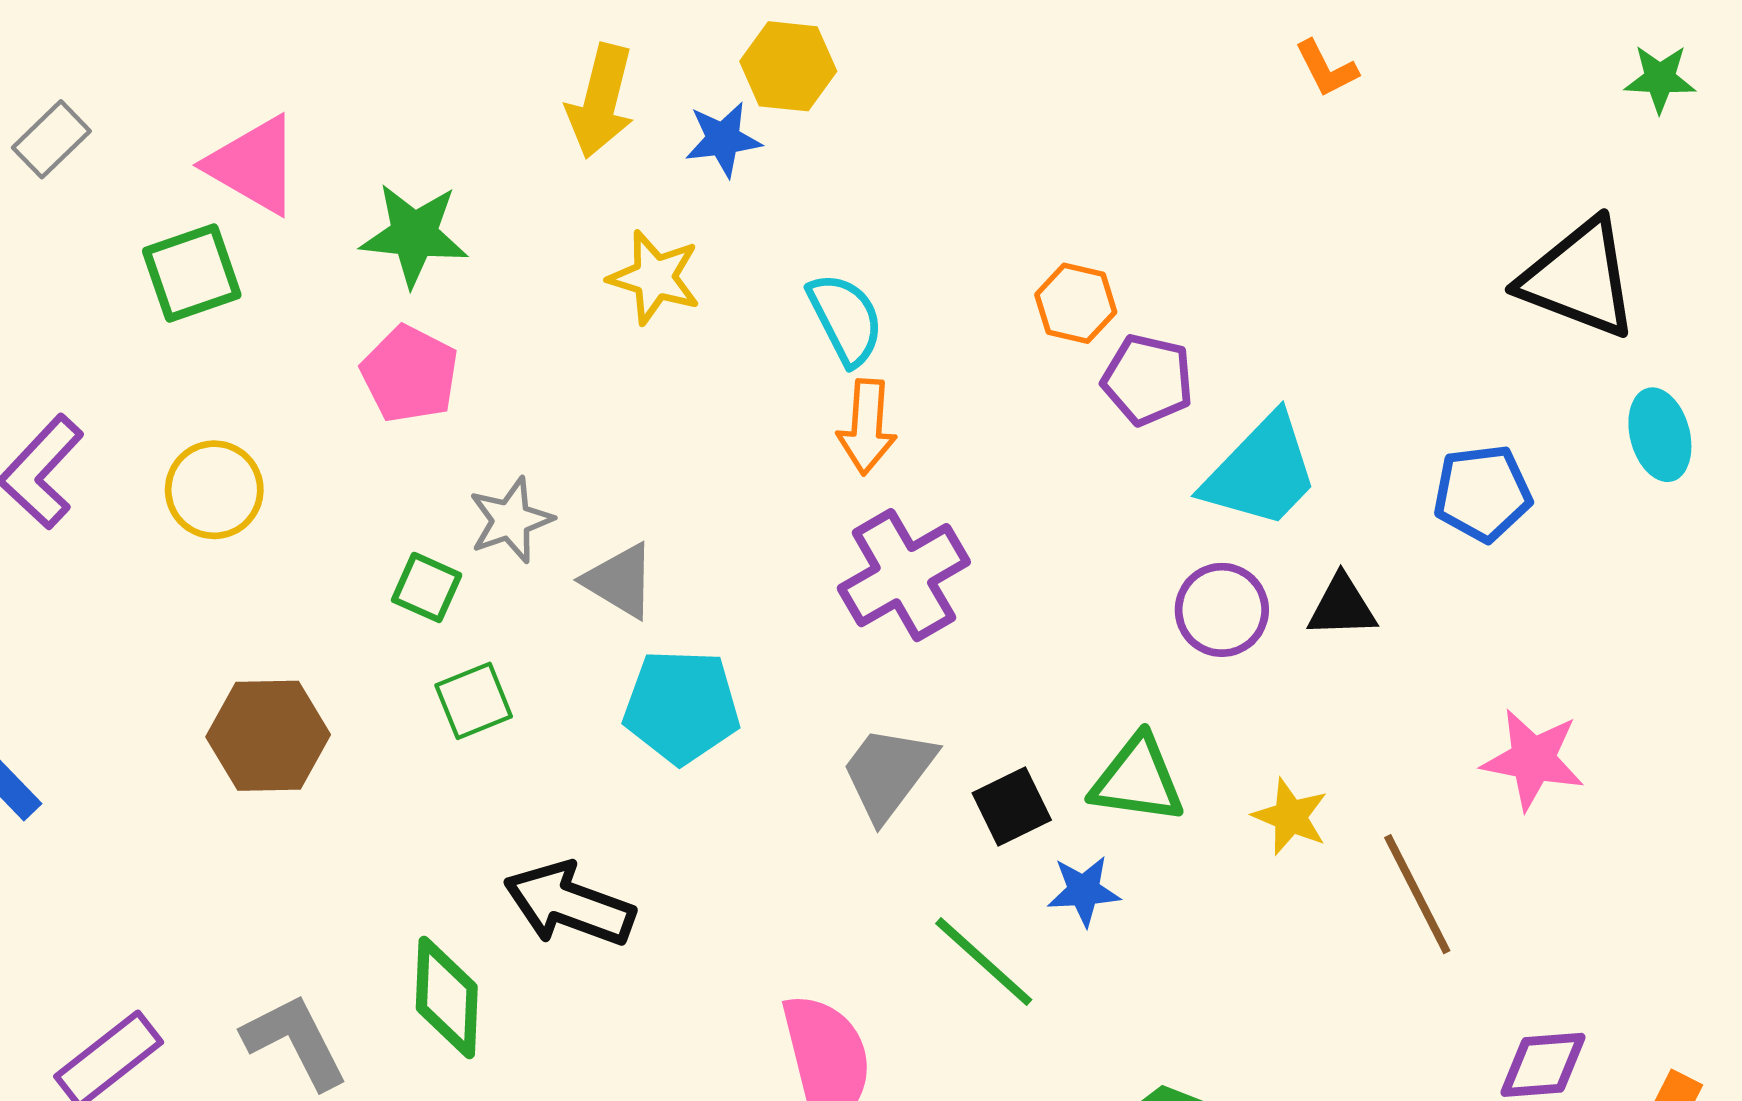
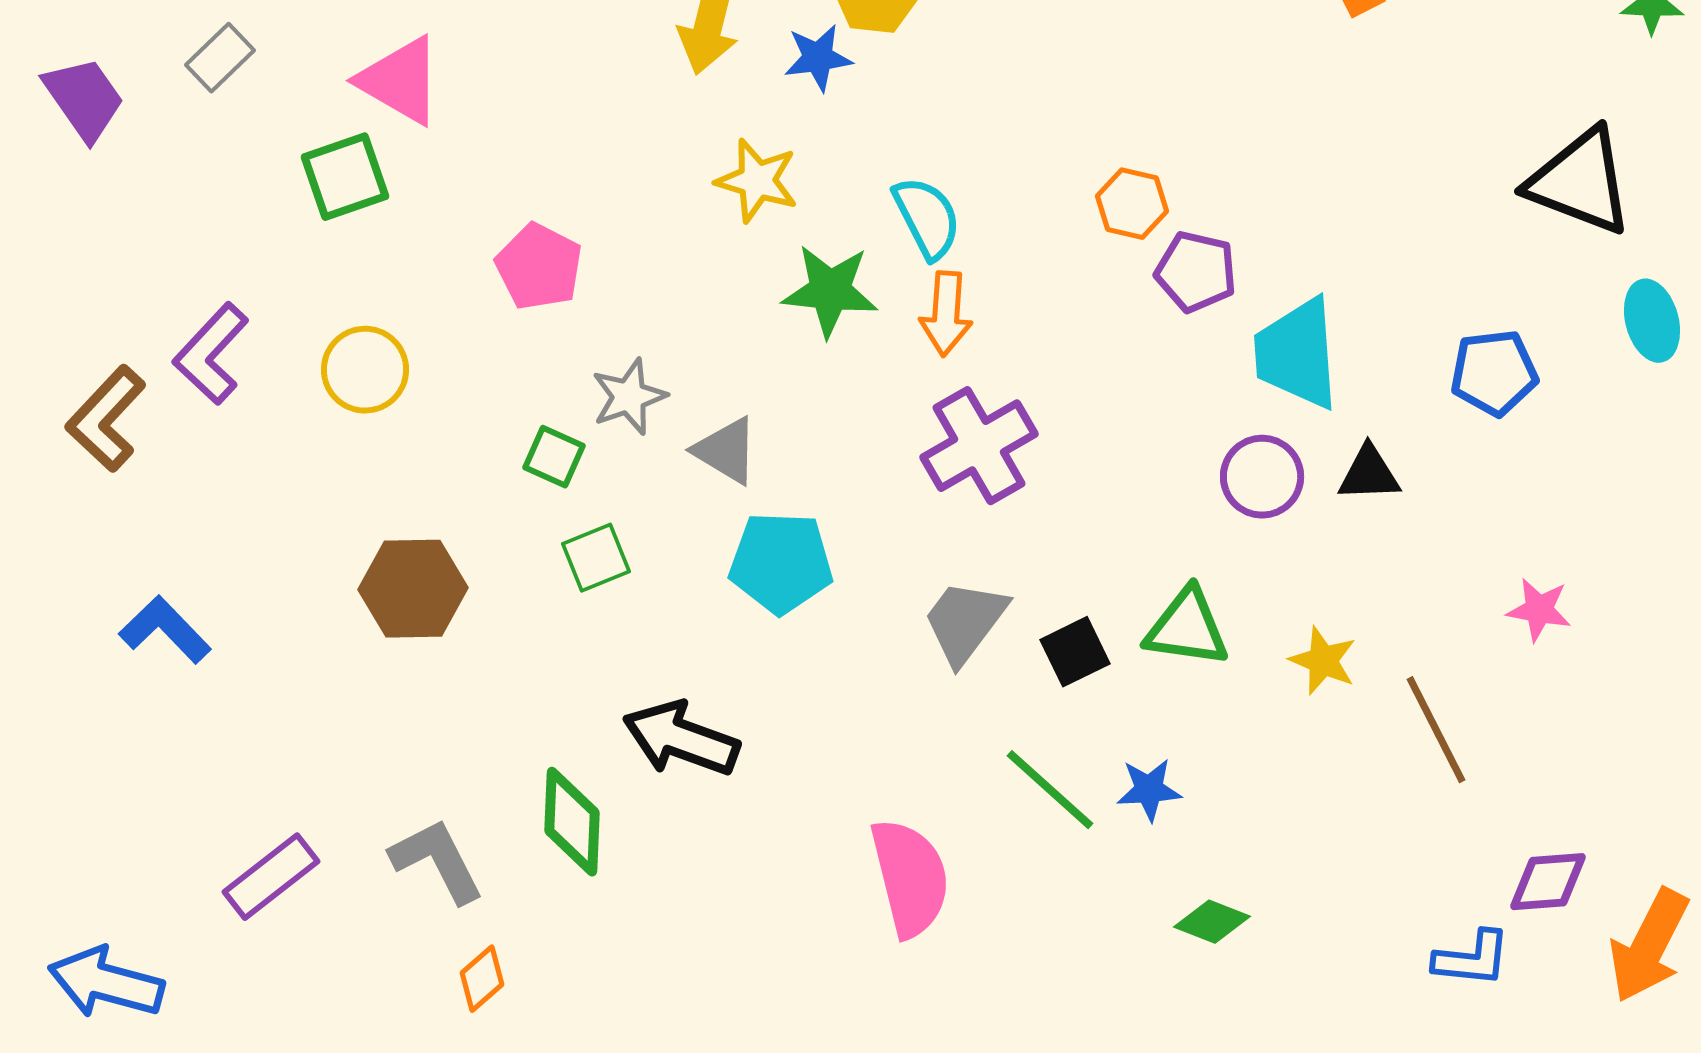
green star: (414, 235) -> (830, 291), moved
cyan trapezoid: (1261, 472) -> (1297, 354), turned 132
pink star: (1533, 759) -> (1539, 610), size x0.7
blue star: (1084, 891) -> (1149, 790), moved

